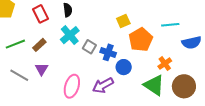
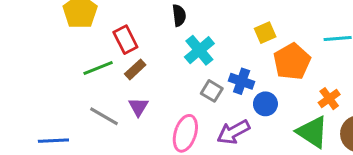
red rectangle: (41, 14) -> (125, 40), moved
cyan cross: (70, 35) -> (199, 50), moved
gray square: (89, 47) -> (212, 91), moved

